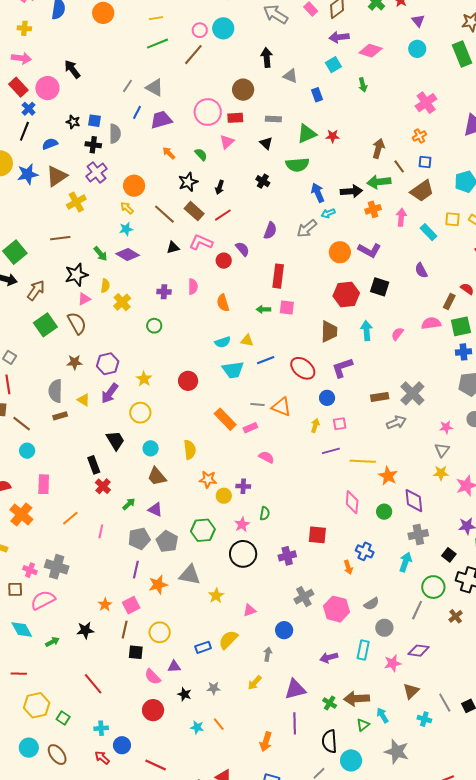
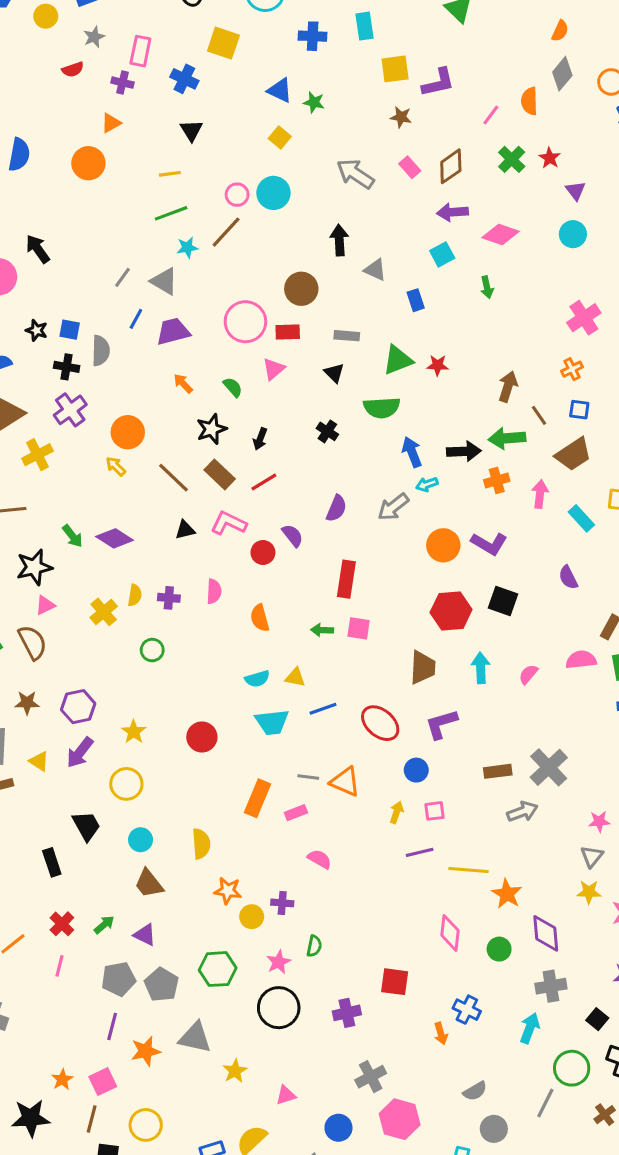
cyan star: (126, 229) -> (187, 247), moved
yellow semicircle: (105, 286) -> (135, 595), moved
orange rectangle: (225, 419) -> (258, 798), turned 65
red cross: (103, 486) -> (62, 924), moved
pink hexagon: (336, 609) -> (400, 1119), moved
black star: (85, 630) -> (31, 1118), size x1.4

